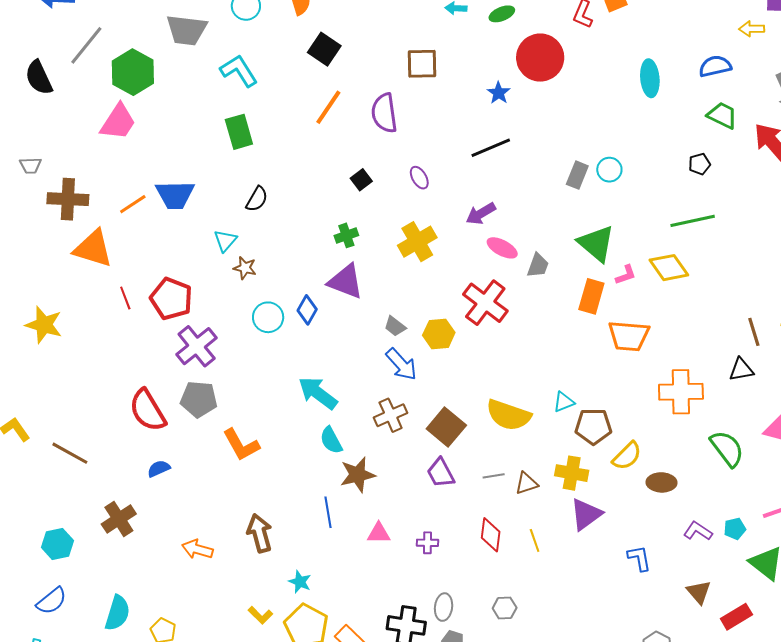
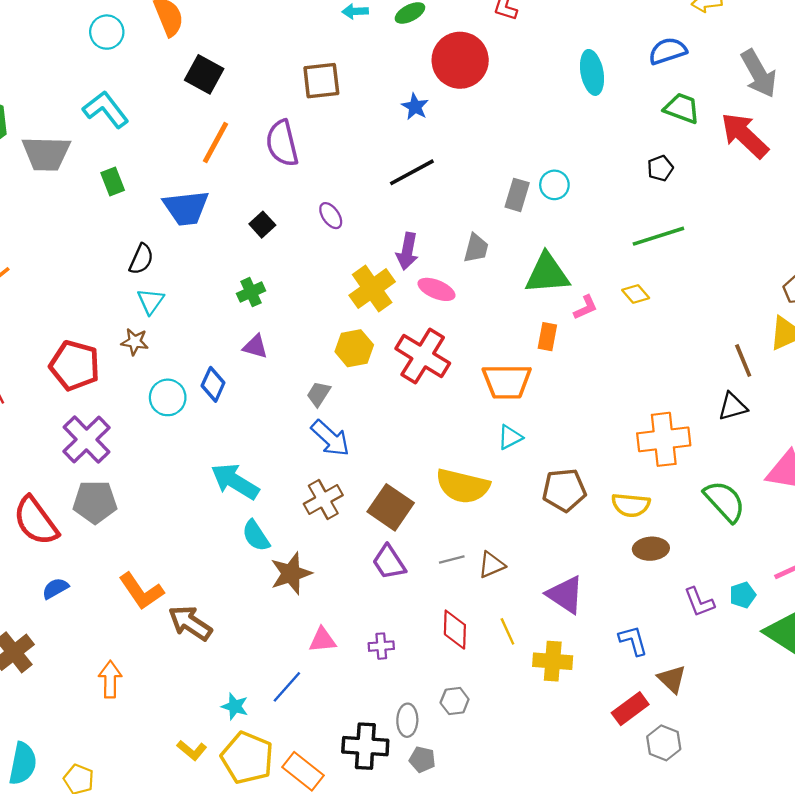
gray trapezoid: (187, 30) -> (46, 153), moved
green rectangle: (239, 132) -> (113, 182), size x0.7
blue trapezoid: (175, 195) -> (186, 208), moved
purple arrow: (481, 214) -> (407, 251), turned -44
cyan triangle: (225, 241) -> (151, 301), moved
yellow cross: (417, 242) -> (372, 289), moved
green triangle: (596, 243) -> (547, 274), turned -39
gray trapezoid: (538, 265) -> (476, 248), moved
yellow diamond: (669, 268) -> (636, 294), size x0.6
purple triangle: (346, 281) -> (255, 347), size x0.6
orange rectangle: (591, 296) -> (547, 337), size x0.7
red pentagon: (171, 299) -> (75, 365), moved
gray trapezoid: (395, 326) -> (319, 394), turned 90
yellow hexagon: (439, 334) -> (354, 348), moved
orange trapezoid: (629, 336) -> (507, 381), moved
cyan triangle: (564, 402) -> (510, 437), moved
orange L-shape: (241, 445) -> (141, 591), moved
yellow semicircle: (627, 456) -> (631, 505), moved, turned 56
yellow cross: (572, 473) -> (553, 661), moved
blue line: (328, 512) -> (287, 687), moved, turned 56
purple triangle: (586, 514) -> (565, 595), turned -45
purple L-shape: (698, 531) -> (699, 602), turned -140
brown arrow: (260, 533) -> (190, 623), moved, turned -36
orange arrow: (197, 549) -> (110, 679), turned 80
brown triangle: (699, 592) -> (672, 679), moved
gray hexagon: (505, 608) -> (455, 701), moved
red rectangle: (736, 617) -> (630, 709), moved

